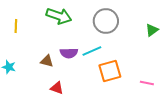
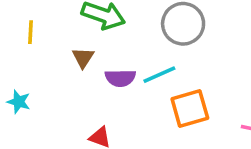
brown triangle: (47, 61) -> (83, 58), moved, turned 48

